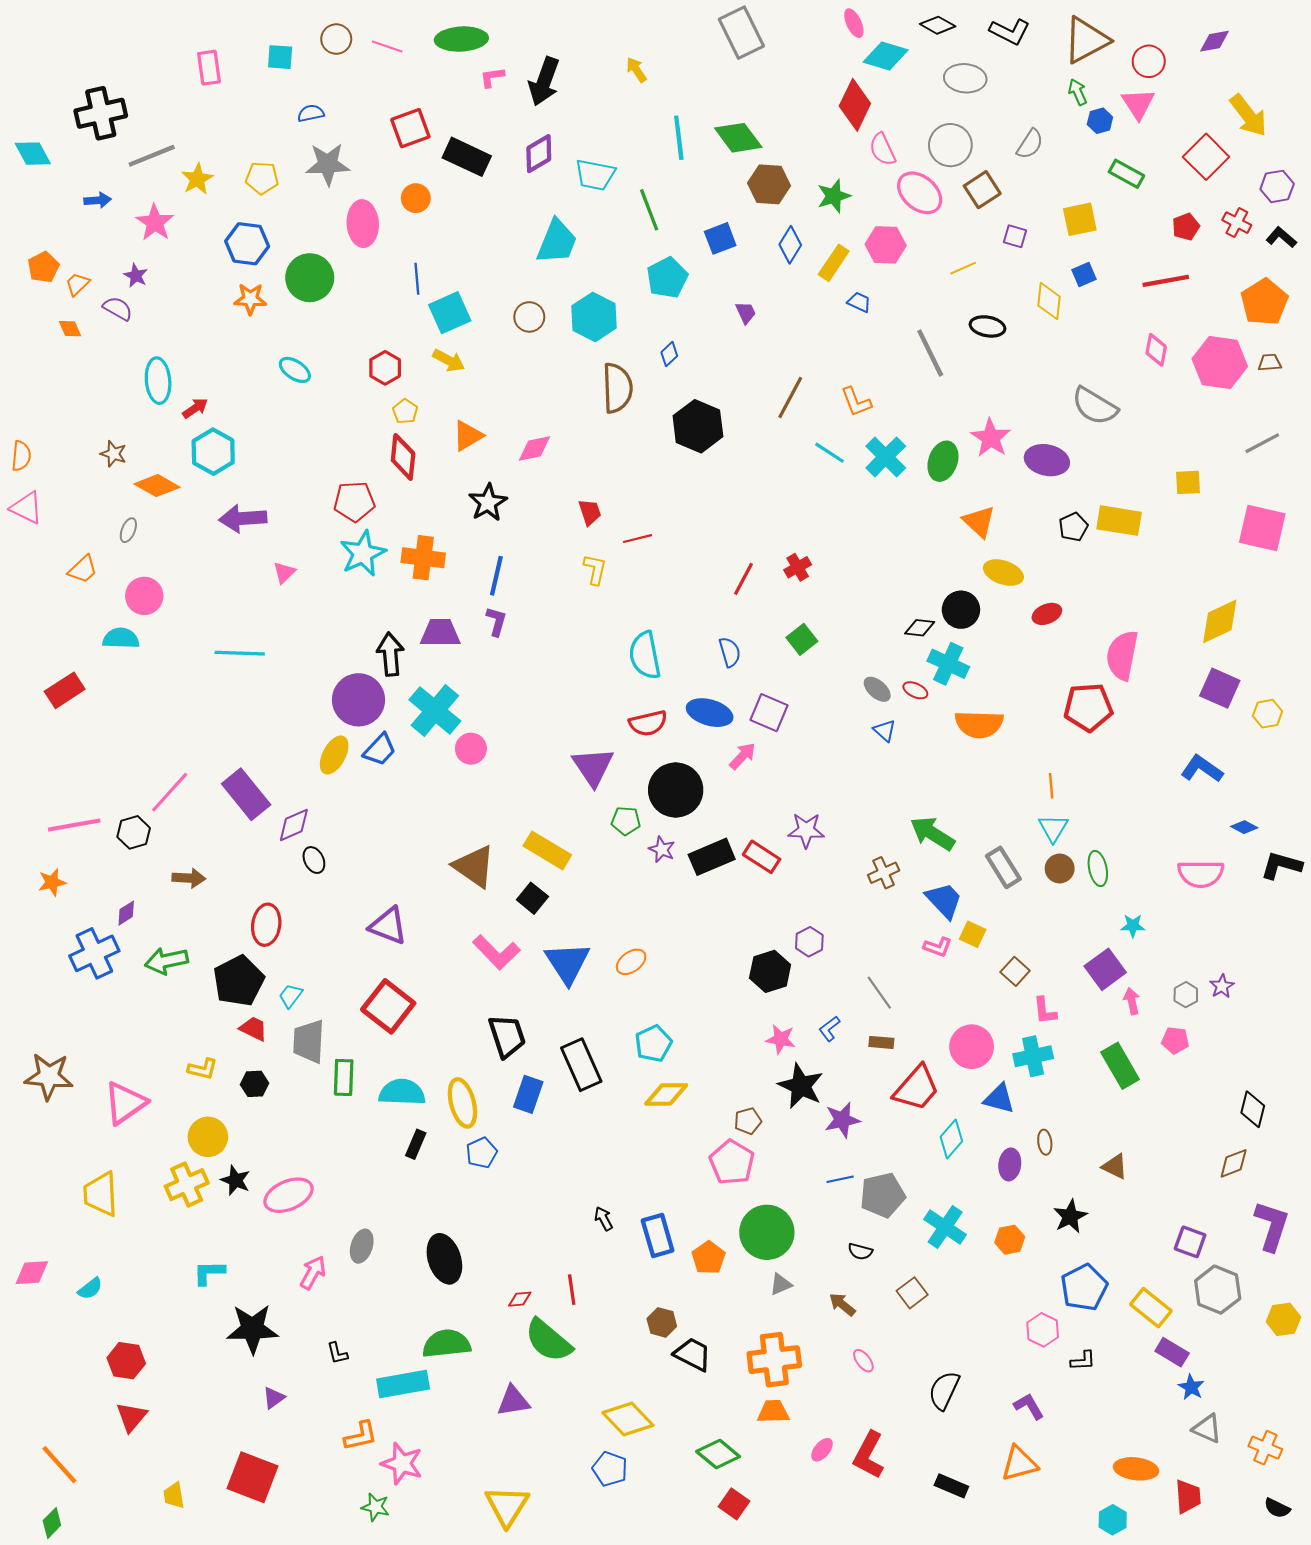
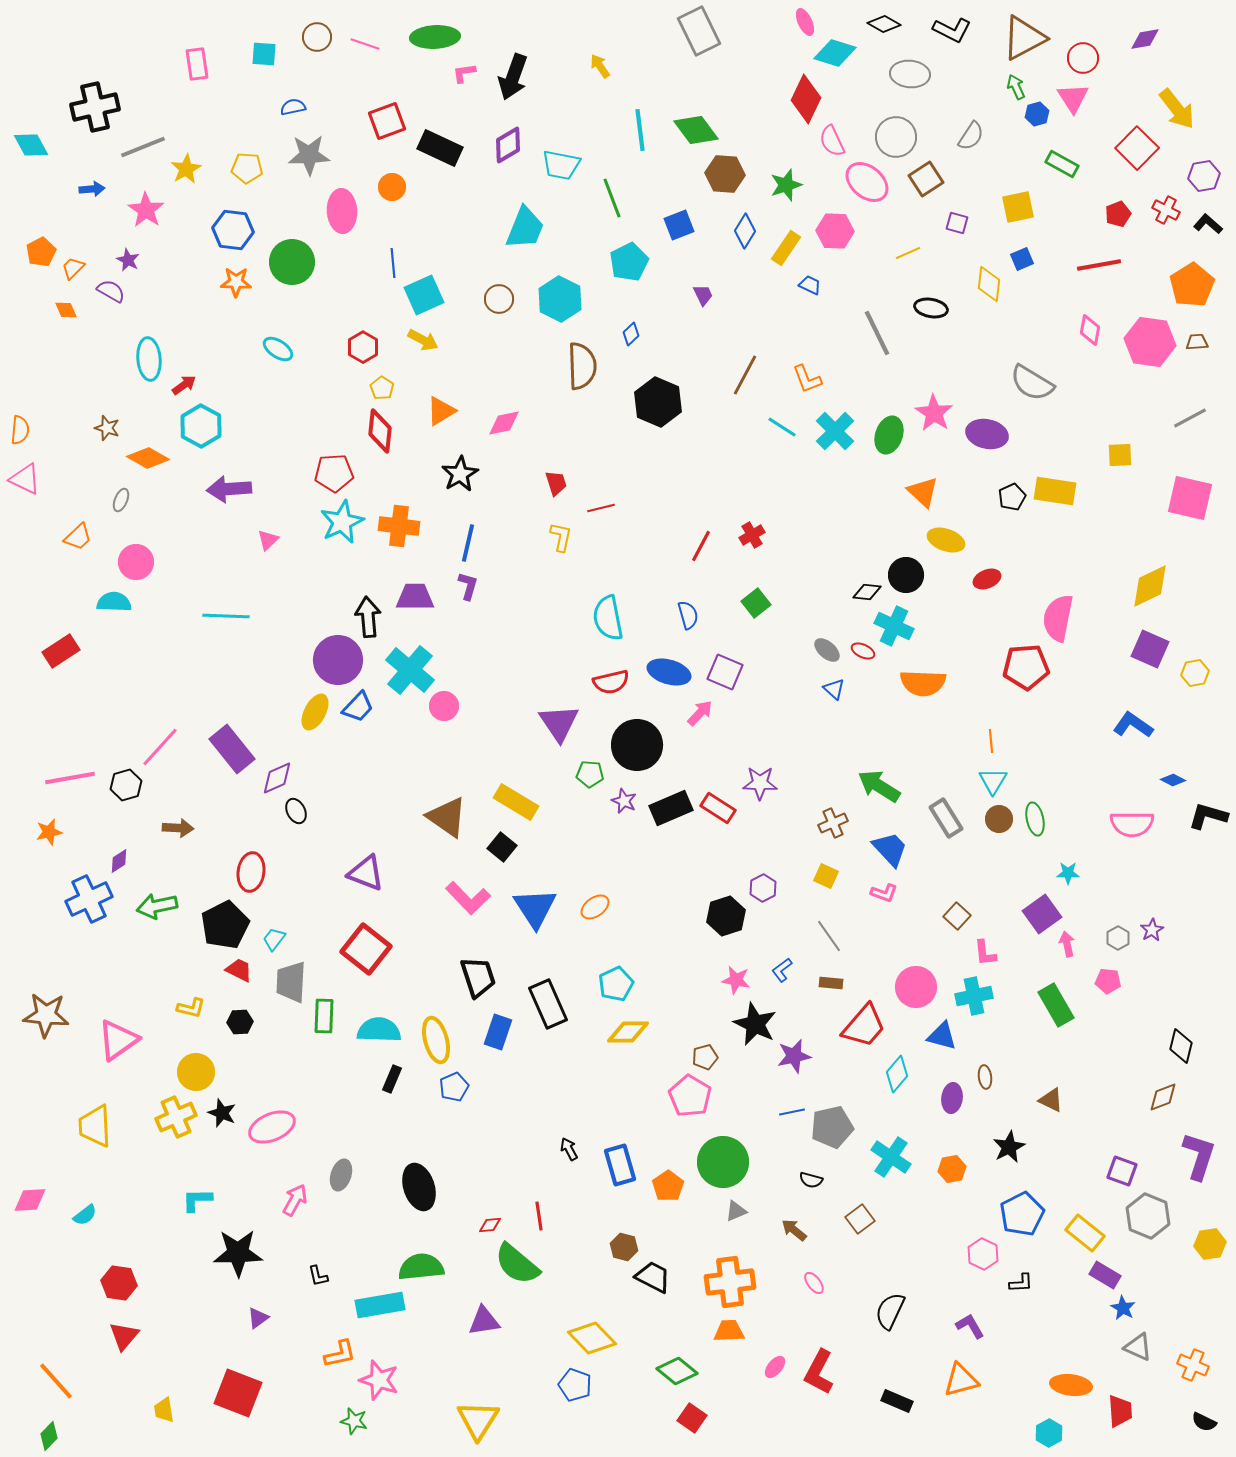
yellow square: (973, 934) -> (826, 876), moved

